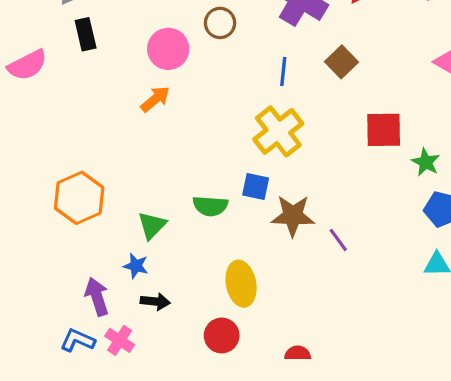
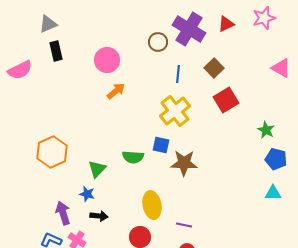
brown circle: (220, 23) -> (158, 42), moved
orange arrow: (155, 99) -> (116, 91), moved
red square: (384, 130) -> (226, 100), moved, turned -30
purple line: (338, 240) -> (184, 225), moved, turned -42

